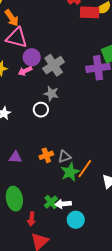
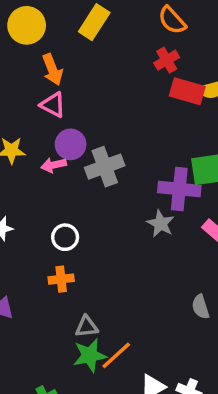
pink triangle: (17, 38) -> (53, 105), size x0.7
gray star: (51, 94) -> (161, 224), moved
orange cross: (46, 155) -> (61, 279), moved

